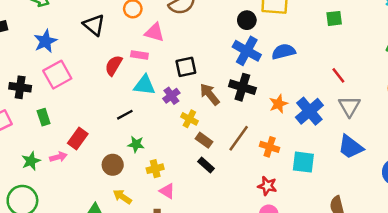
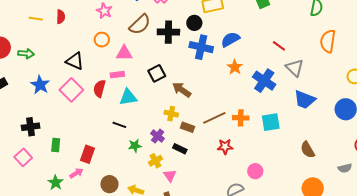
pink square: (57, 75) -> (71, 90), moved
black cross: (242, 87) -> (168, 32), moved
purple cross: (171, 96) -> (158, 136), moved
orange star: (278, 104) -> (235, 67), moved
black line: (125, 115) -> (119, 125), turned 64
green rectangle: (44, 117) -> (56, 145), turned 40
brown line: (239, 138) -> (214, 118), turned 45
brown circle: (113, 165) -> (109, 184), moved
black rectangle: (206, 165) -> (180, 149), moved
red star: (267, 186) -> (225, 147), moved
pink triangle: (167, 191) -> (170, 176), turned 40

